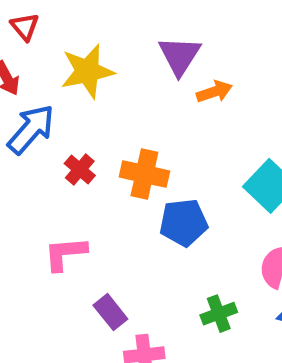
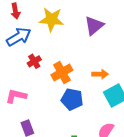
orange arrow: (214, 92) -> (100, 74), moved
orange cross: (144, 174) -> (62, 73), turned 30

